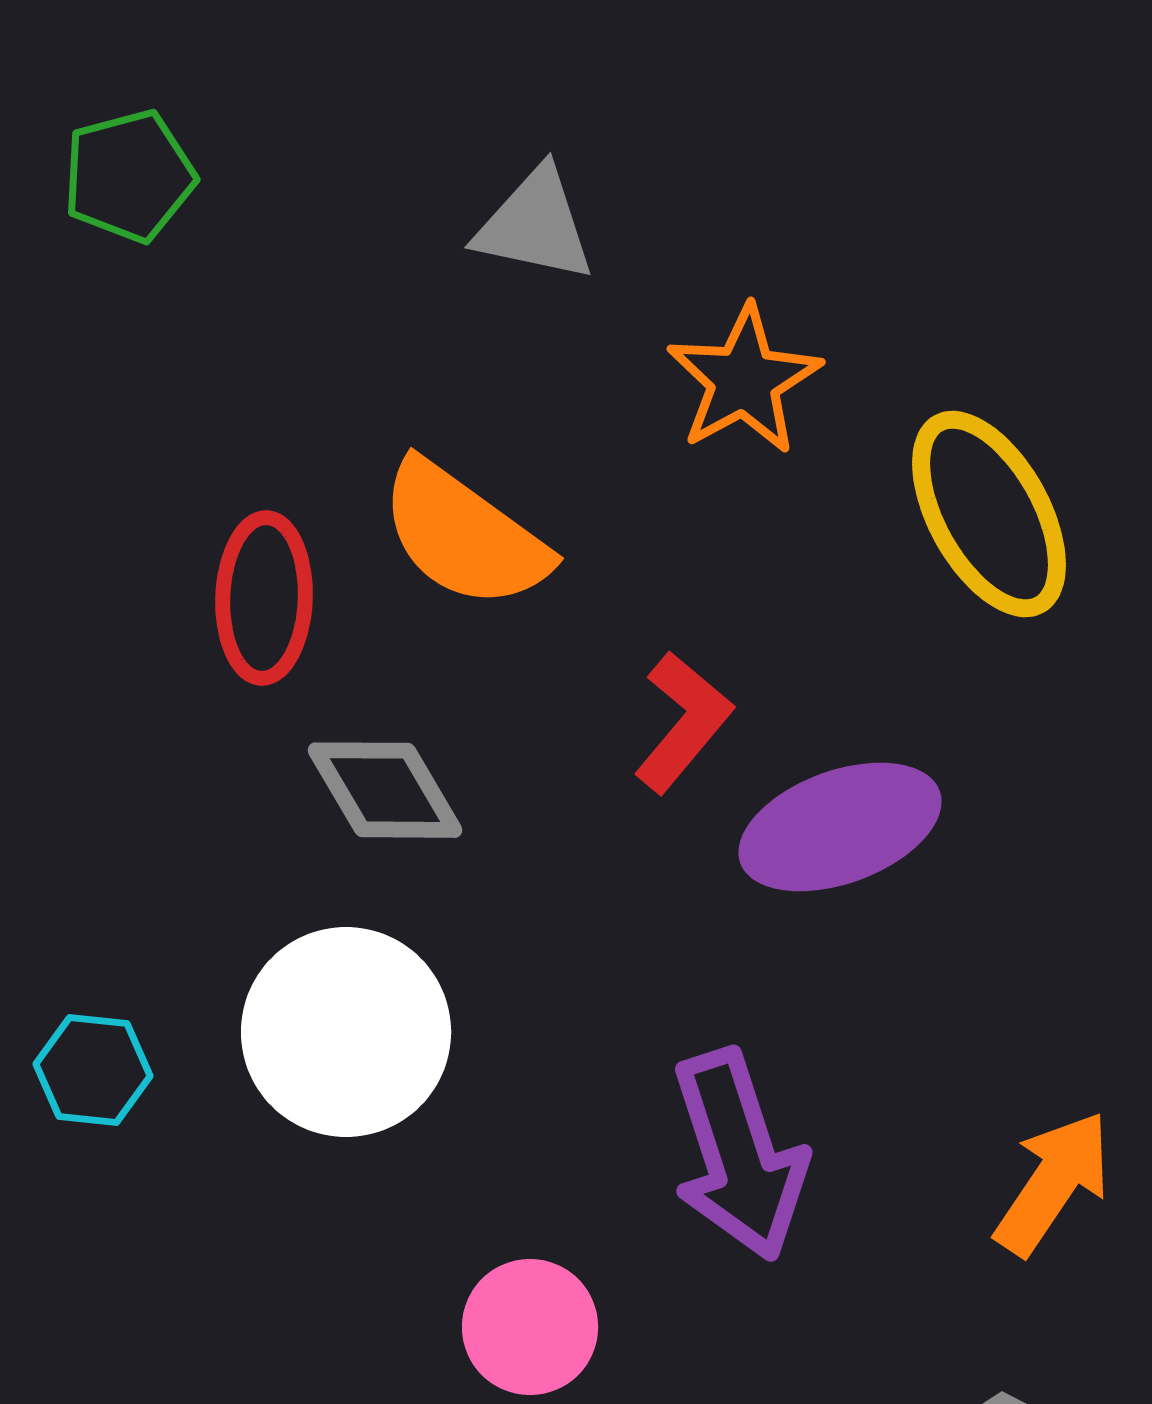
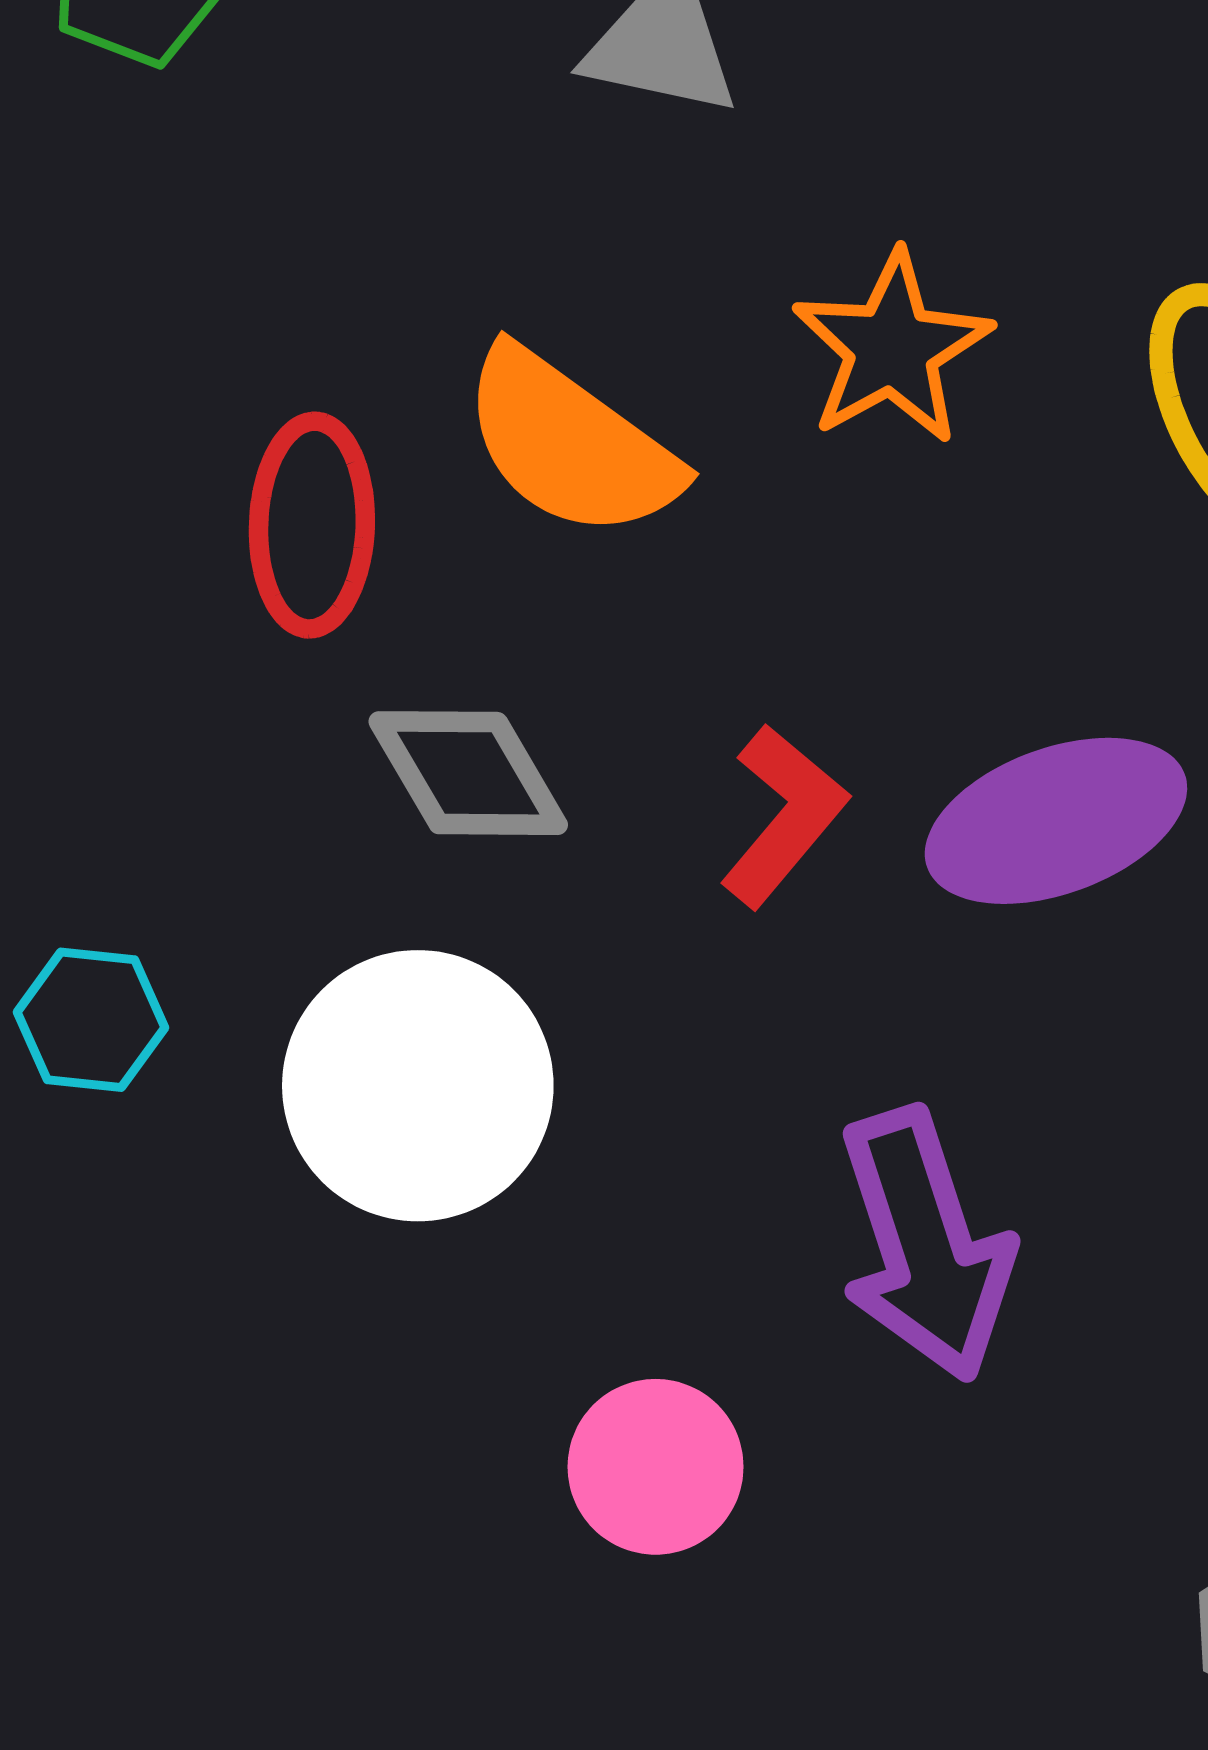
orange star: (744, 380) -> (892, 348), moved
red L-shape: (683, 722) -> (783, 816), moved
cyan hexagon: (93, 1070) -> (91, 1020), moved

